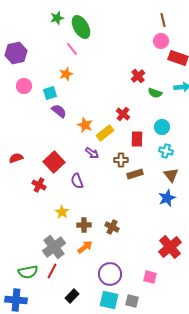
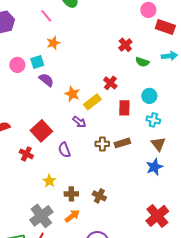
pink line: (72, 49) -> (46, 16), moved
pink circle: (24, 86) -> (17, 65), moved
brown cross: (121, 160) -> (102, 144), moved

